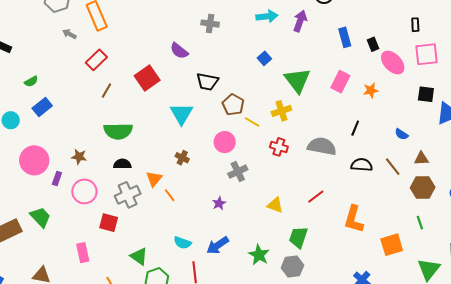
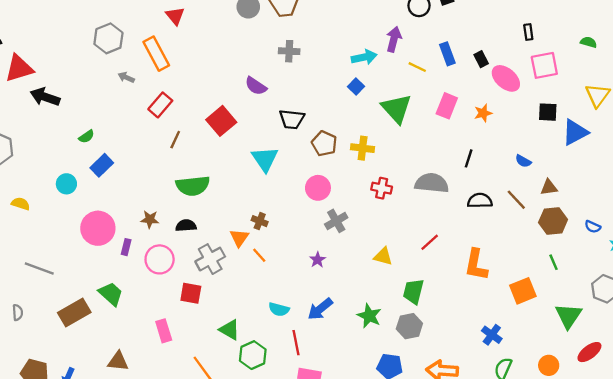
cyan arrow: (267, 16) -> (364, 57), moved
yellow cross: (281, 111) -> (363, 148), moved, turned 30
yellow line: (252, 122) -> (417, 67), moved
brown cross: (182, 158) -> (260, 221), moved
black semicircle: (122, 164) -> (186, 226), moved

